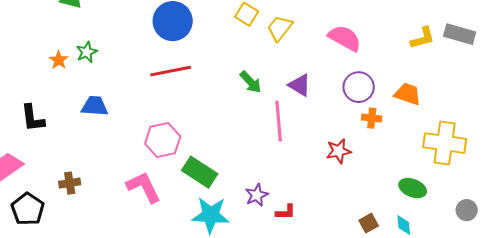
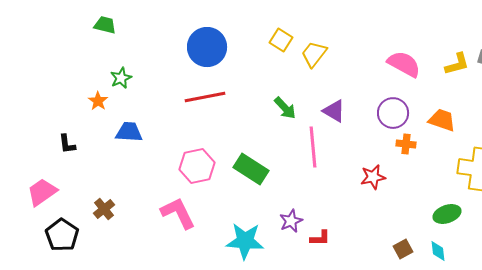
pink semicircle: (345, 38) -> (404, 64), moved
orange star: (59, 60) -> (98, 101), moved
black L-shape: (33, 118) -> (67, 144), size x0.7
green rectangle: (200, 172) -> (251, 169), moved
brown cross: (70, 183) -> (104, 209), turned -30
green ellipse: (413, 188) -> (447, 214), turned -40

